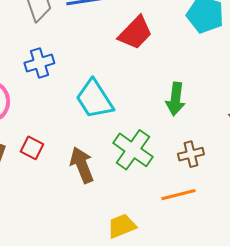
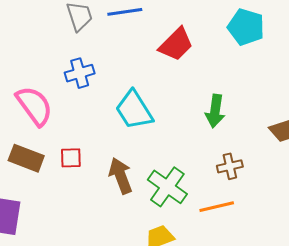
red square: (32, 148) -> (71, 158), turned -30
green cross: (133, 150) -> (167, 187), moved

